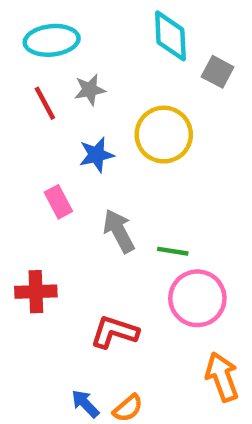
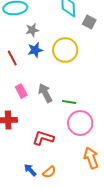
red line: (45, 103) -> (12, 58), moved
blue star: (96, 155) -> (35, 50), moved
pink rectangle: (58, 202) -> (21, 91), moved

